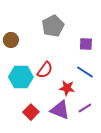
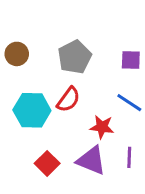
gray pentagon: (53, 26) -> (75, 57), moved
purple line: (85, 108) -> (129, 157), turned -56

